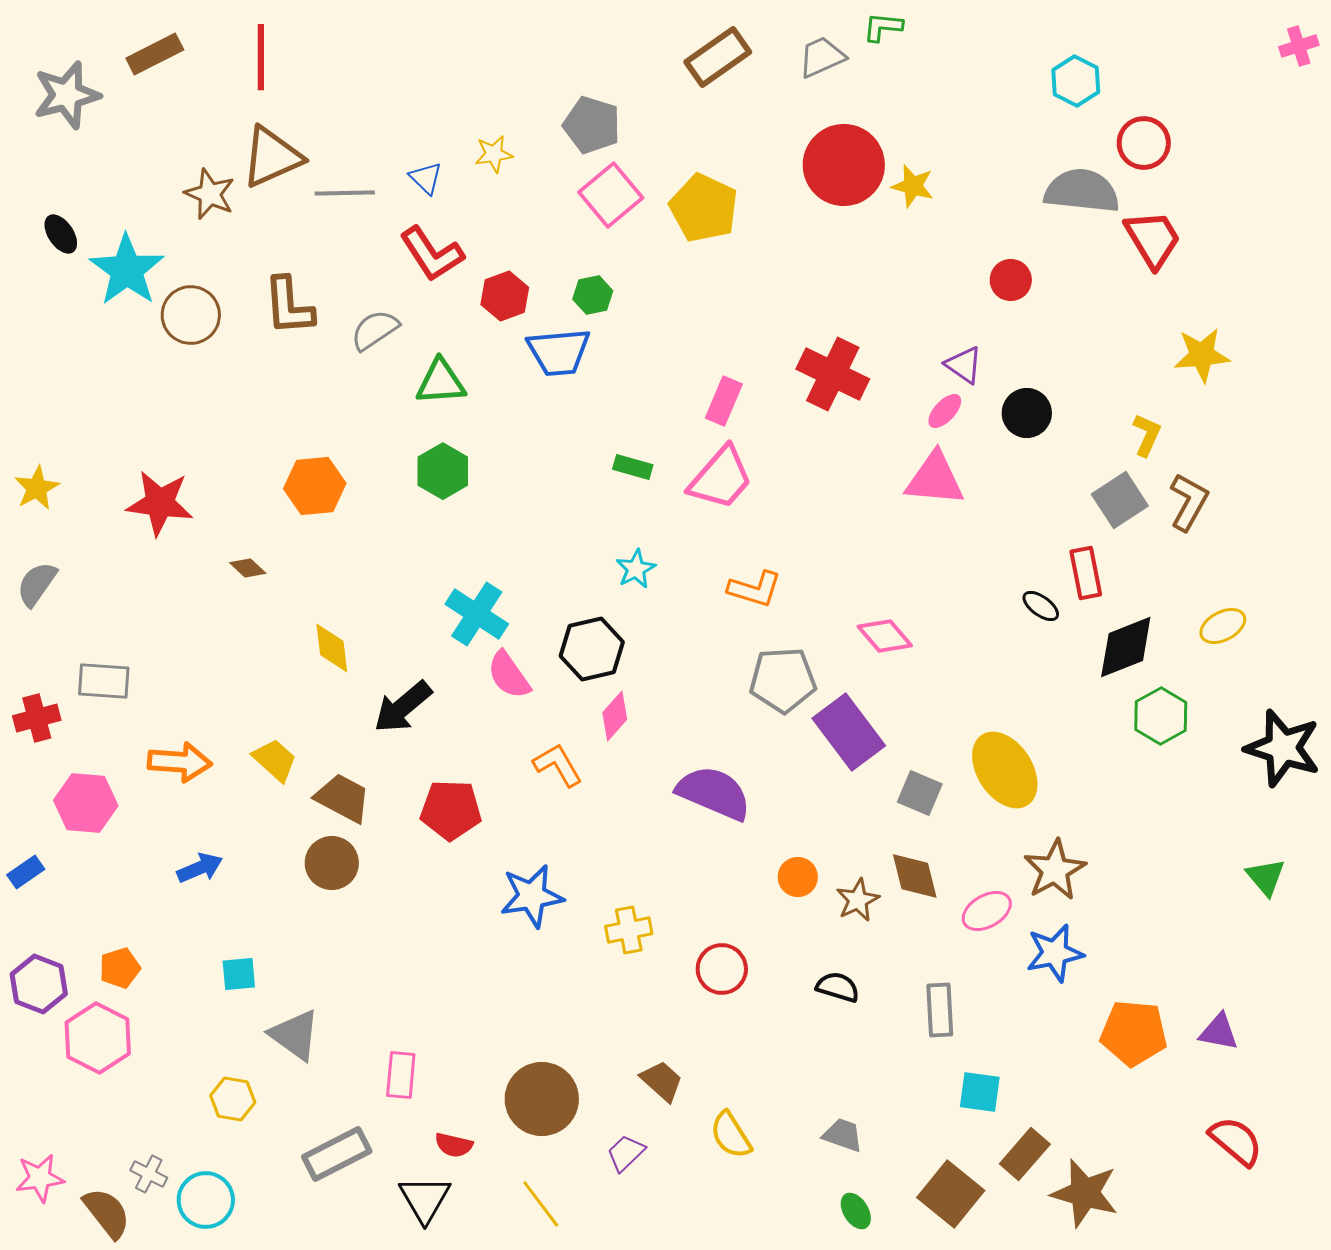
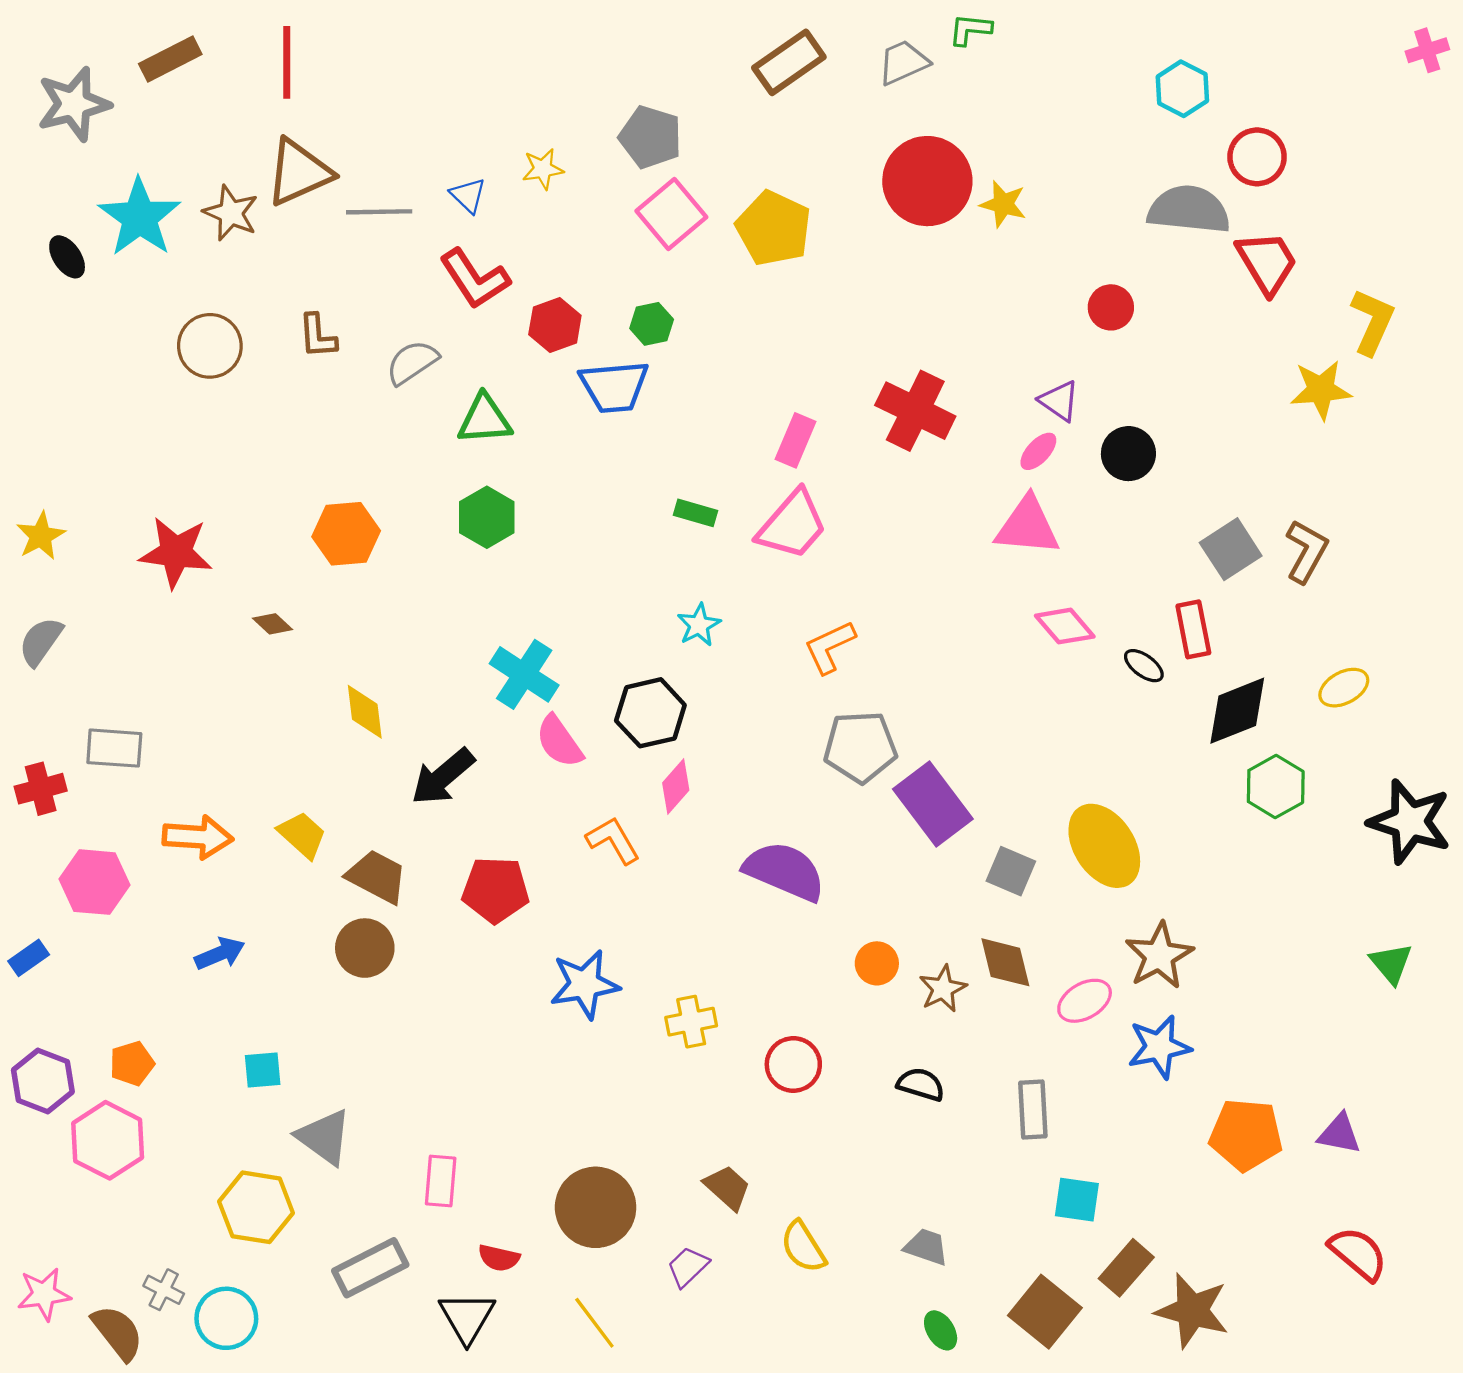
cyan star: (127, 270) -> (140, 217), moved
brown L-shape: (289, 306) -> (318, 336), size x0.7
yellow L-shape: (1147, 435) -> (1372, 322), moved, size x1.4
orange L-shape: (755, 589) -> (830, 647), turned 138
pink diamond: (885, 636) -> (1065, 626), moved
yellow hexagon: (233, 1099) -> (256, 1207), size x1.5

